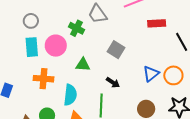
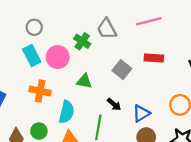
red rectangle: (157, 23) -> (154, 58), moved
cyan rectangle: (32, 47) -> (32, 55), turned -30
blue triangle: (151, 74) -> (141, 113), moved

